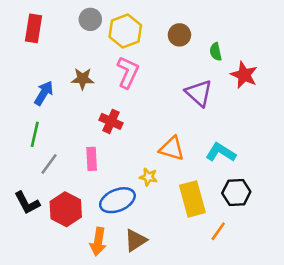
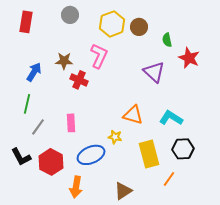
yellow hexagon: (125, 31) -> (112, 24), moved
red cross: (111, 121) -> (79, 80), moved
brown triangle: (136, 240) -> (123, 191), moved

